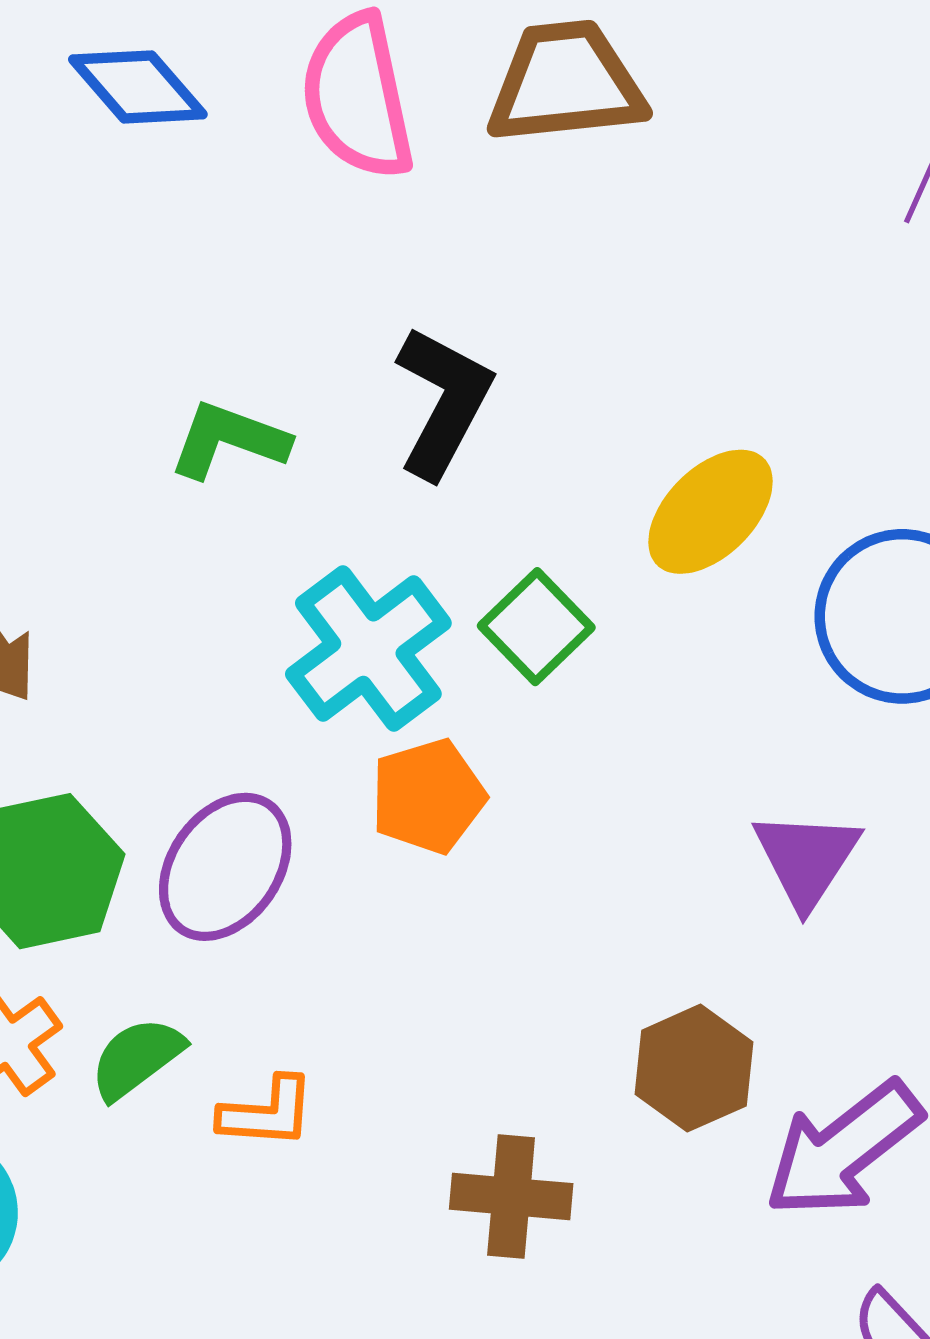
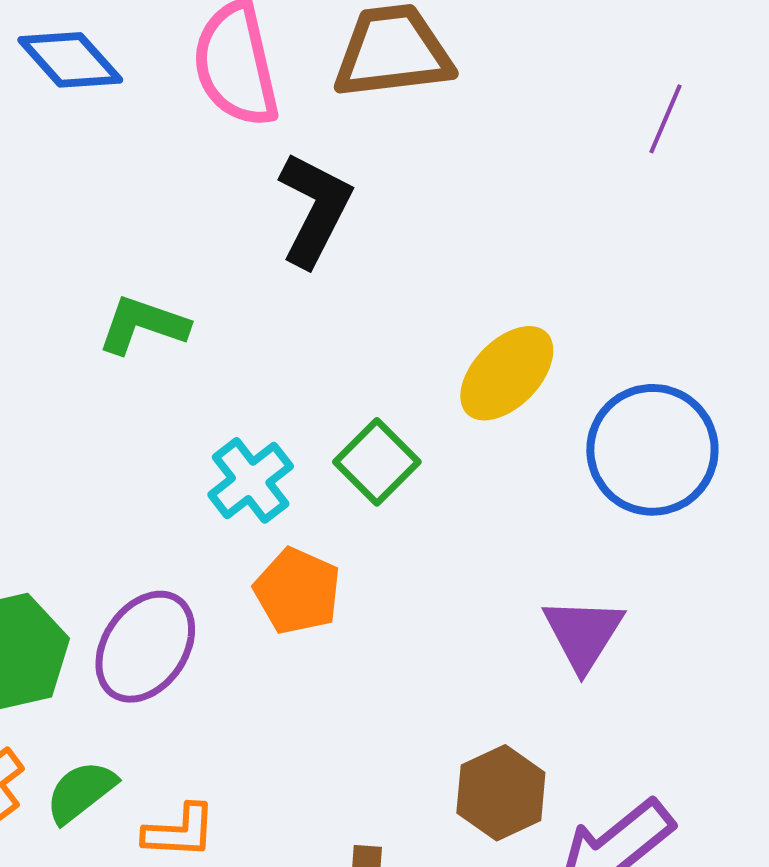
black L-shape: (443, 402) -> (315, 209), moved
cyan cross: (368, 649) -> (251, 480), size x0.7
orange pentagon: (428, 796) -> (297, 591), turned -30

